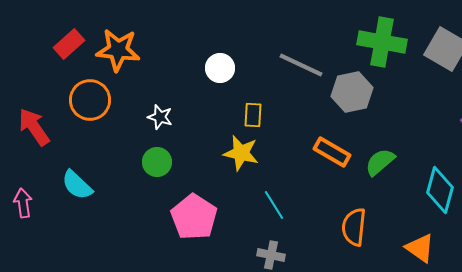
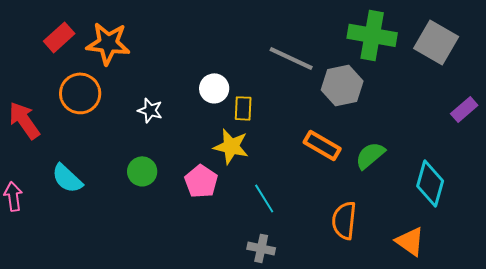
white circle: (220, 68) -> (214, 88), moved
green circle: (157, 162) -> (142, 171), moved
pink pentagon: (194, 217) -> (201, 181), moved, size x0.7

